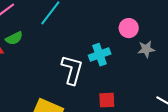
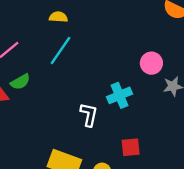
white L-shape: (72, 70) -> (89, 115), size x0.7

